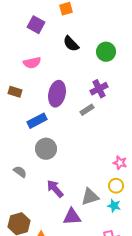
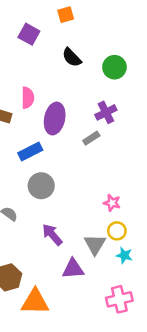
pink semicircle: (32, 63) -> (28, 98), moved, turned -78
pink star: (120, 163) -> (112, 203), moved
yellow circle: (116, 186) -> (117, 231), moved
gray triangle: (90, 197) -> (95, 244), turned -42

